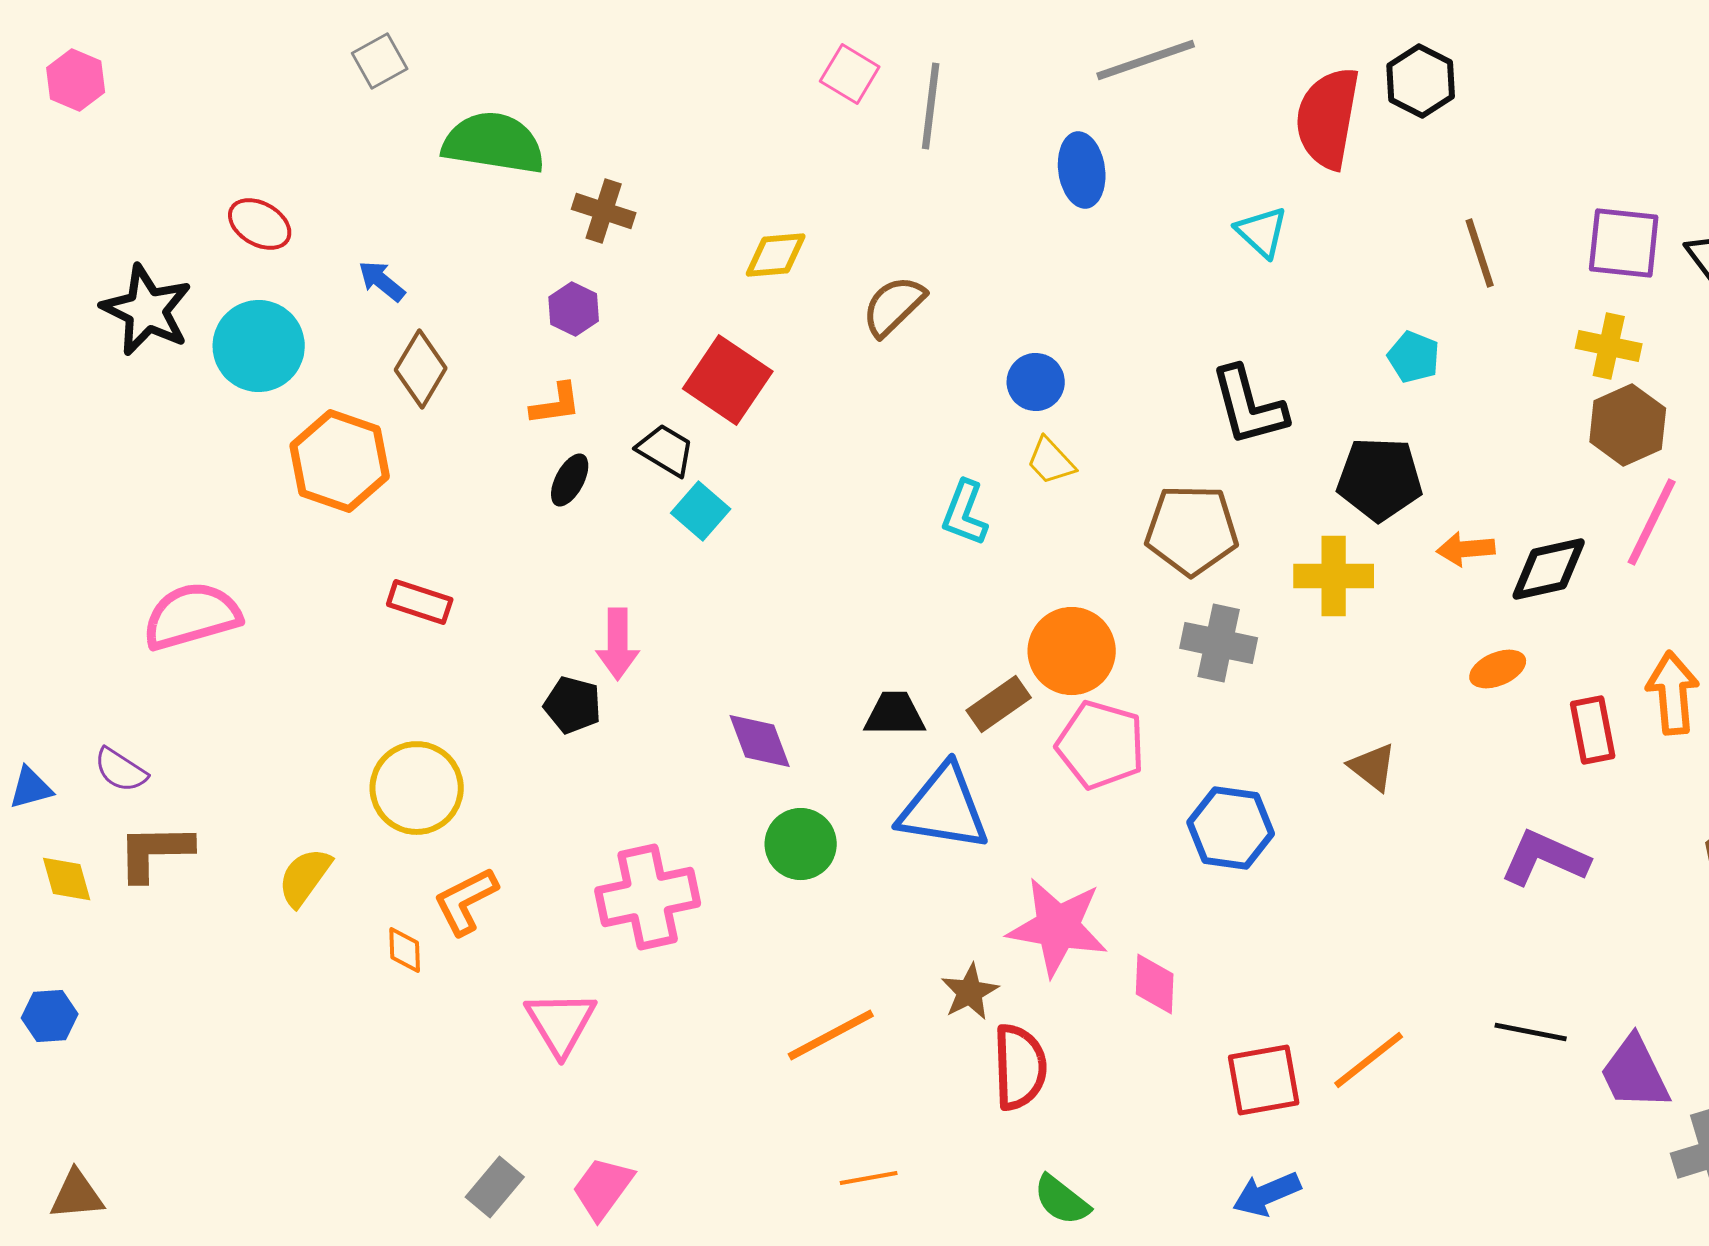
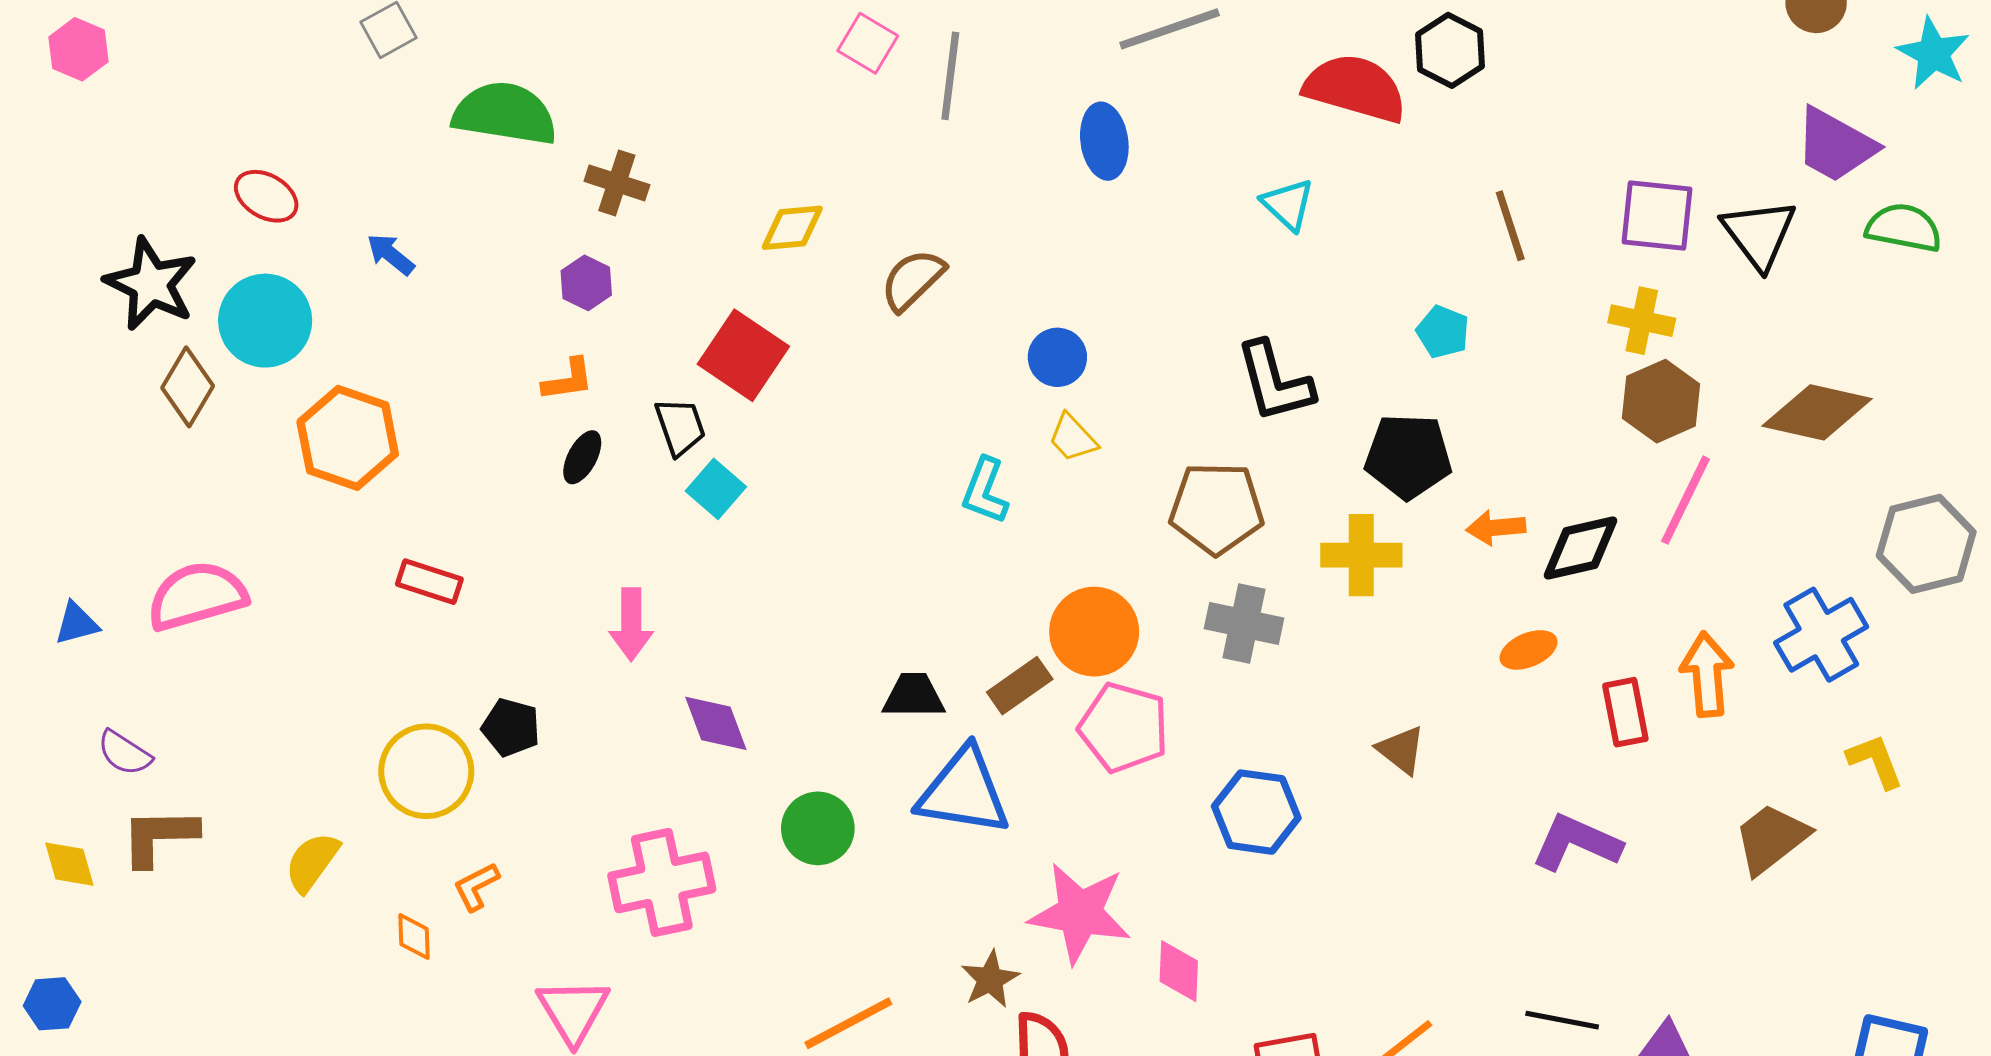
red semicircle: (1328, 118) -> (1355, 88), turned 96
brown diamond: (421, 369) -> (188, 387), moved
black trapezoid: (666, 450) -> (680, 427), turned 40
black pentagon: (573, 705) -> (511, 727), moved
purple diamond: (760, 741) -> (716, 723), moved
blue triangle: (31, 788) -> (76, 623), moved
orange L-shape: (466, 901) -> (476, 887), size x0.7

